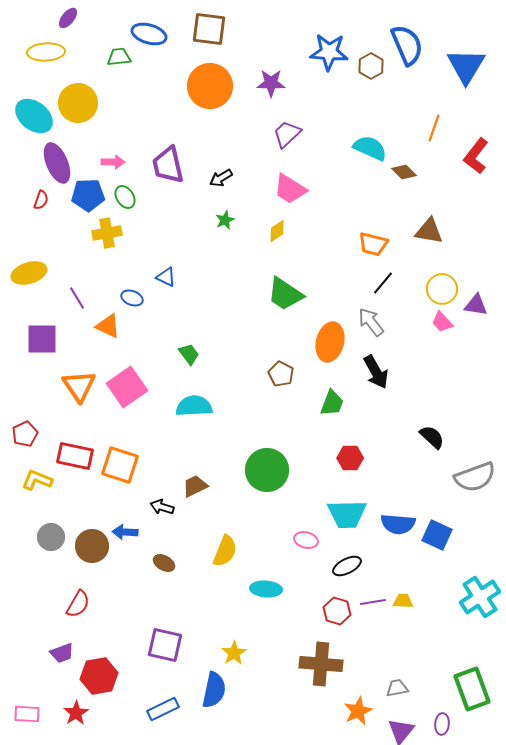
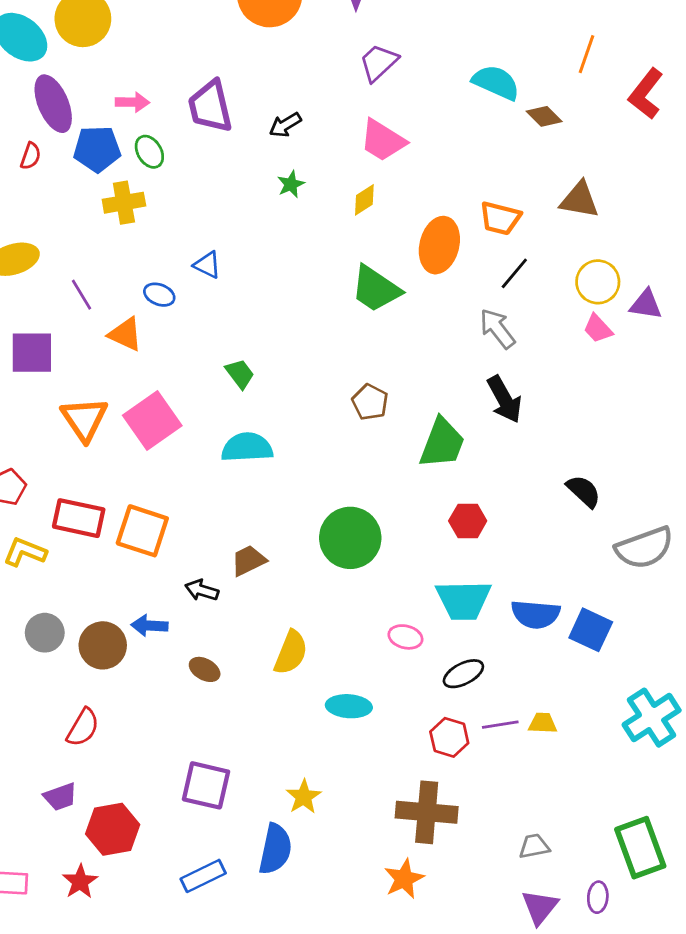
orange ellipse: (330, 342) -> (439, 245), moved
green trapezoid: (332, 403) -> (442, 443), size x1.4
orange star: (358, 711) -> (404, 879), moved

